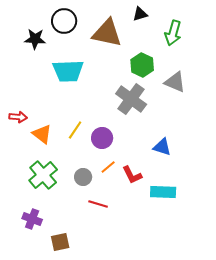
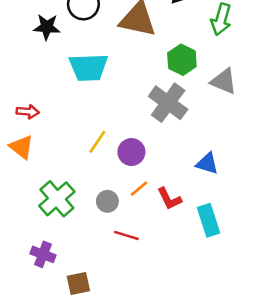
red arrow: (18, 117) -> (28, 112), moved
orange triangle: (42, 134) -> (21, 147), moved
cyan rectangle: (163, 192) -> (208, 220), turned 70

